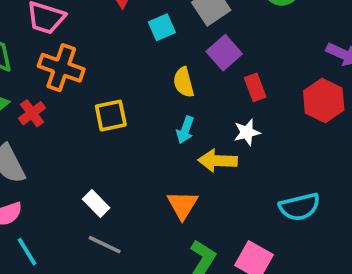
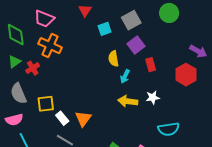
yellow square: (111, 116) -> (46, 104), moved
cyan arrow: (185, 130) -> (125, 76), moved
white star: (247, 132) -> (153, 98), moved
orange triangle: (182, 205) -> (83, 119), moved

